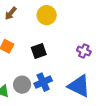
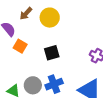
yellow circle: (47, 15) -> (50, 18), moved

